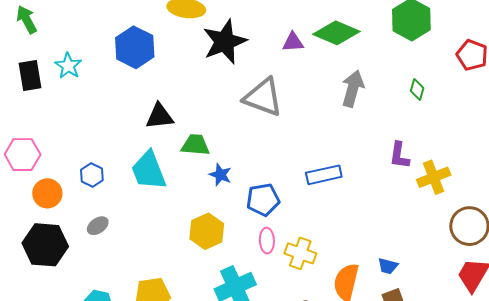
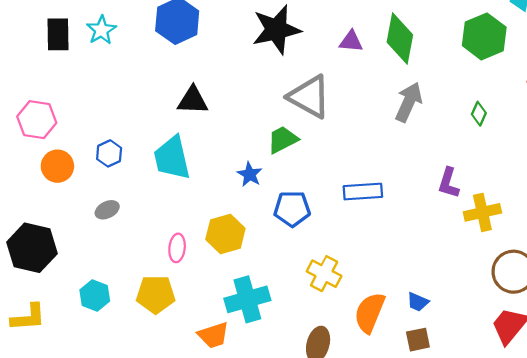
green diamond: (336, 33) -> (400, 39), turned 69
green trapezoid: (195, 145) -> (283, 140), moved, turned -40
pink ellipse: (267, 241) -> (177, 248), moved
black hexagon: (45, 245) -> (32, 248), moved

